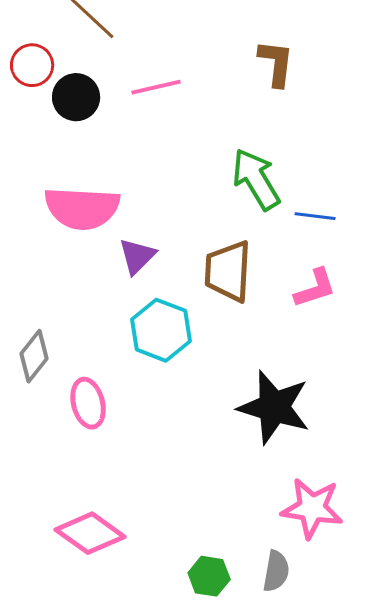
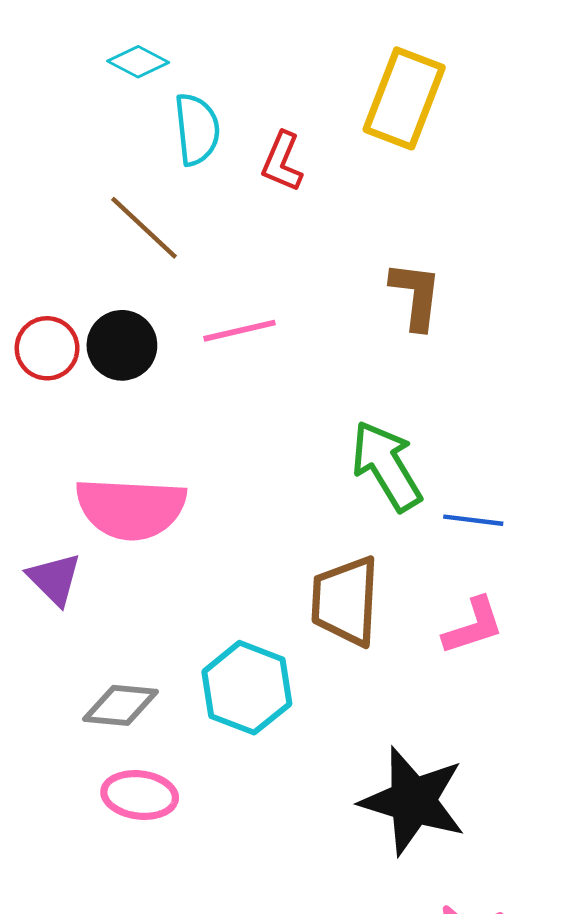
red circle: (32, 65) -> (47, 348), moved
purple triangle: (137, 256) -> (54, 579), moved, turned -30
gray diamond: (34, 356) -> (120, 705), moved, turned 57
pink ellipse: (88, 403) -> (140, 795), turned -69

